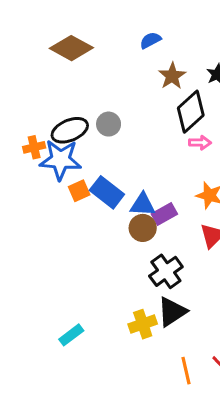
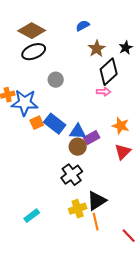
black ellipse: (70, 130) -> (34, 52), moved
pink arrow: (200, 143) -> (104, 92), moved
black cross: (166, 271) -> (72, 175), moved
orange line: (186, 371) -> (96, 222), moved

